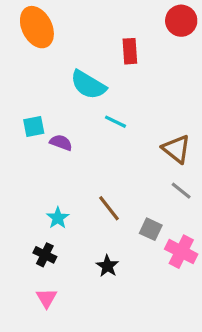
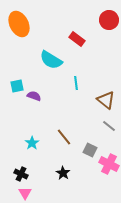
red rectangle: (130, 51) -> (77, 39), turned -49
cyan line: (115, 122) -> (76, 83), moved, turned 56
black cross: (45, 255) -> (21, 174), moved

